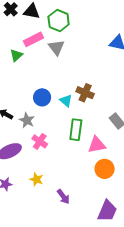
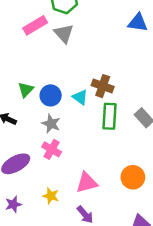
green triangle: (16, 55) -> (26, 90), moved
gray star: (27, 120) -> (51, 124), moved
green rectangle: (76, 130) -> (109, 116), moved
pink triangle: (97, 145) -> (87, 183), moved

